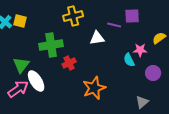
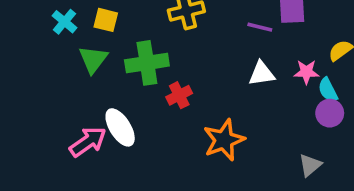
yellow square: (20, 21) -> (106, 20), moved
white triangle: (97, 38) -> (262, 74), moved
cyan semicircle: (129, 60) -> (328, 90), moved
green triangle: (21, 65) -> (93, 59), moved

